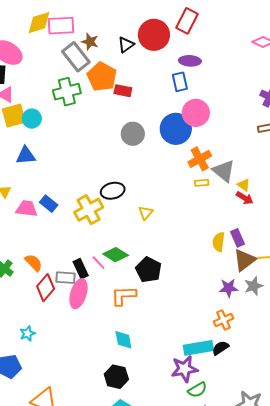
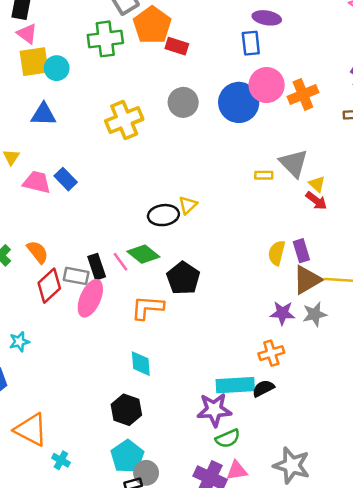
orange cross: (200, 159) -> (303, 94), moved
black ellipse: (113, 191) -> (163, 215), moved
yellow cross: (89, 210) -> (124, 120), moved

